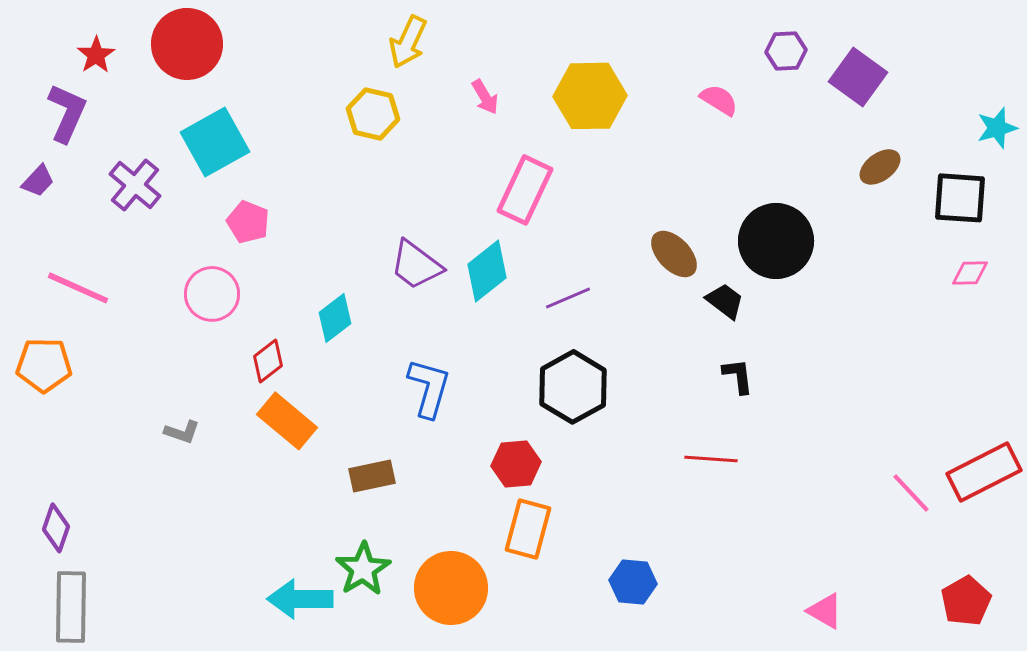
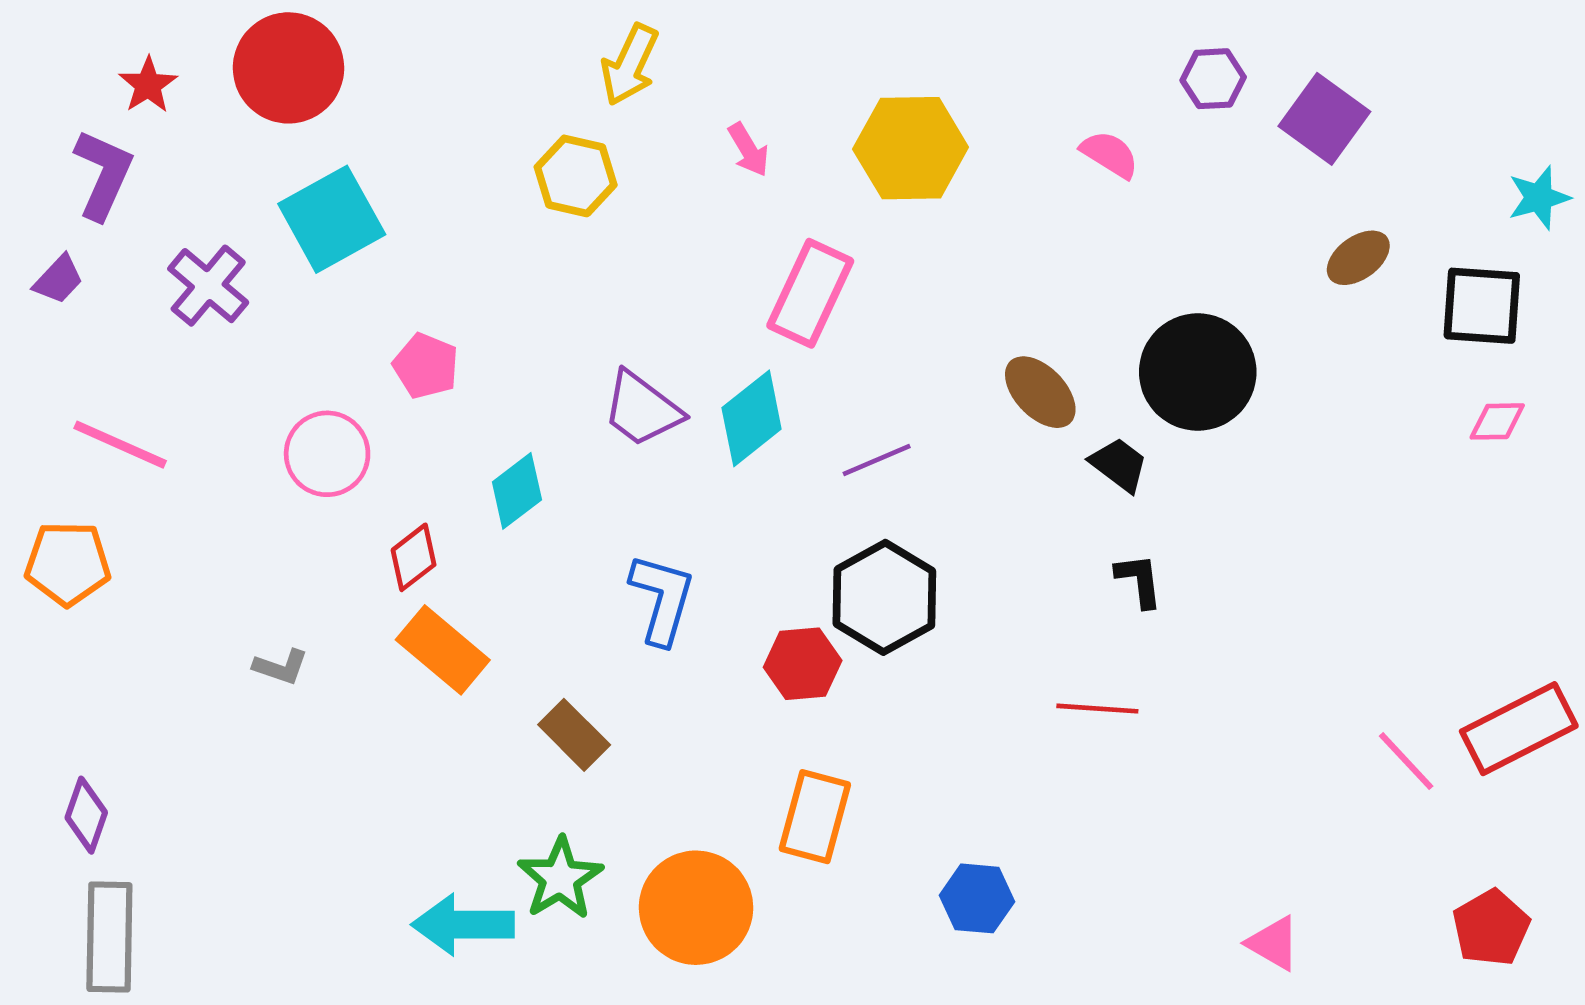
pink pentagon: (248, 222) -> (426, 366), moved
red hexagon: (516, 464) -> (803, 664), moved
brown rectangle: (372, 476) -> (574, 735), turned 57

